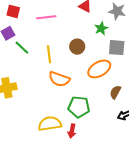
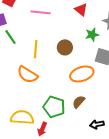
orange semicircle: (59, 79) -> (28, 75), moved
brown semicircle: (115, 92) -> (79, 102), moved

